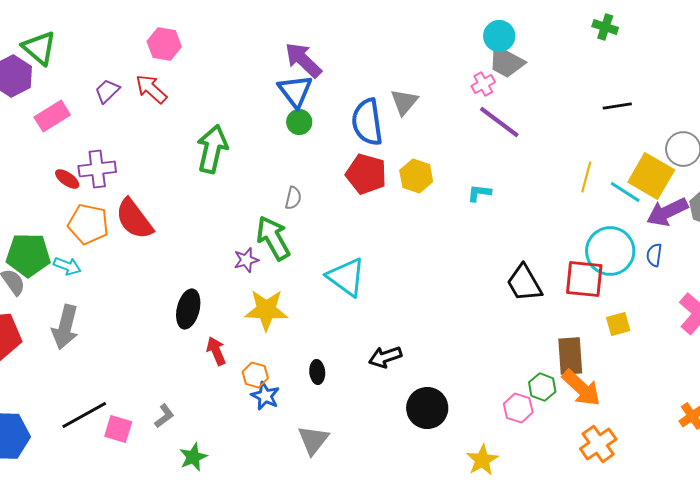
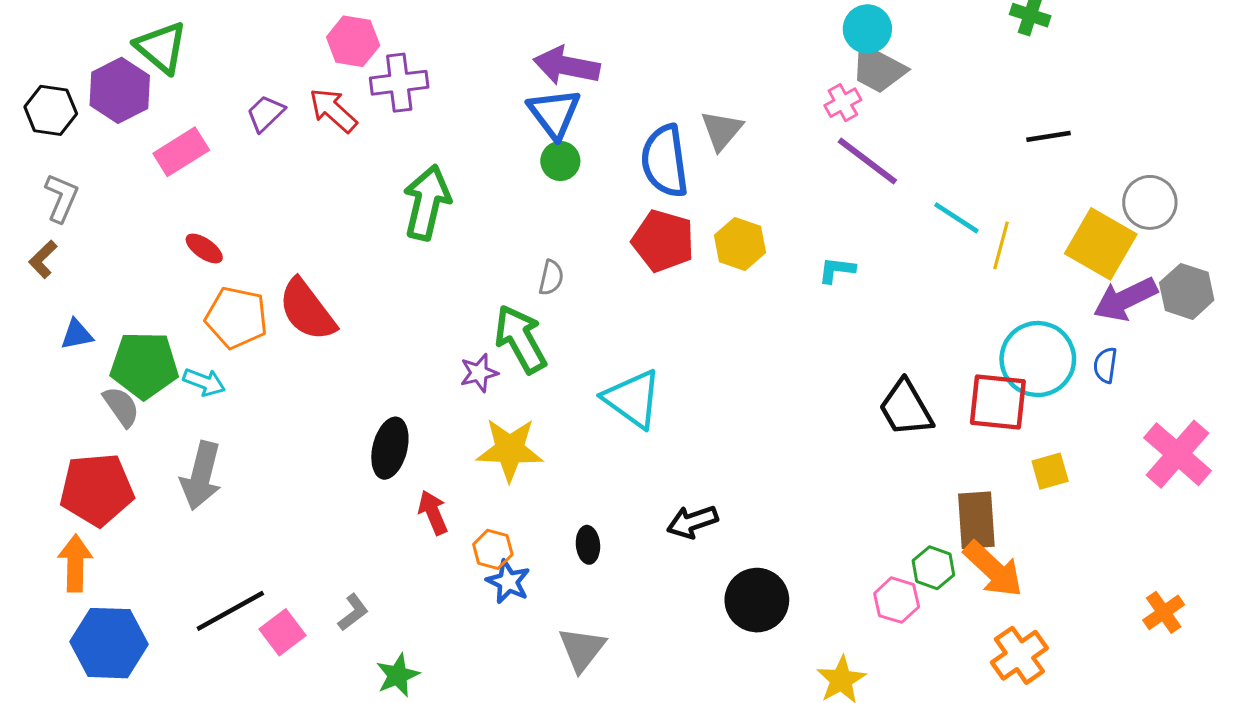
purple arrow: (303, 60) -> (566, 66), turned -33
purple cross: (97, 169) -> (399, 83), moved
cyan line: (625, 192) -> (956, 218), moved
pink square: (118, 429) -> (282, 632), turned 36

